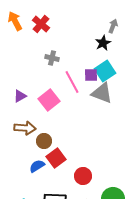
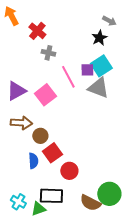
red cross: (41, 24) -> (37, 31), moved
gray arrow: (113, 26) -> (109, 21), turned 96
purple triangle: (20, 96) -> (16, 91), size x1.5
blue semicircle: (37, 166) -> (33, 161), turned 119
red circle: (83, 176) -> (69, 171), moved

